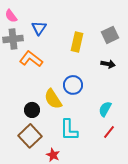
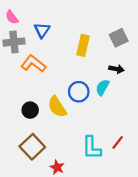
cyan semicircle: (105, 109) -> (102, 87), moved
black circle: (32, 110) -> (30, 110), moved
cyan L-shape: (69, 130) -> (92, 148), moved

